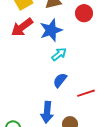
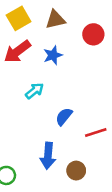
blue star: (51, 30) -> (53, 55), size x0.7
cyan arrow: (59, 54) -> (34, 91), moved

